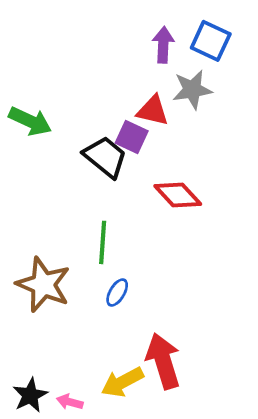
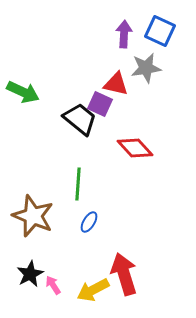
black star: (30, 395) -> (30, 274), moved
pink arrow: (70, 402) -> (53, 285), moved, turned 42

